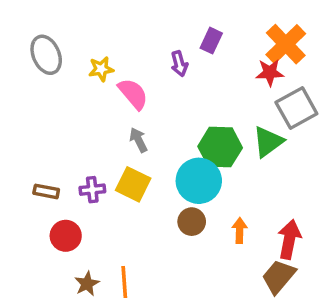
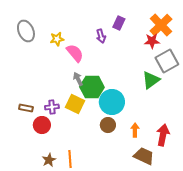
green hexagon: (220, 147) -> (92, 87), moved
red circle: (66, 236) -> (42, 125), moved
brown trapezoid: (279, 277) -> (144, 156), moved, turned 75

